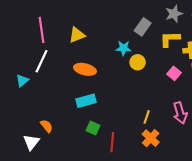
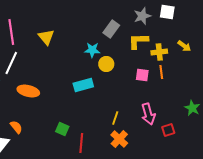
yellow triangle: (77, 35) -> (46, 37), turned -48
orange ellipse: (85, 69) -> (28, 91), moved
pink square: (174, 73) -> (142, 75), turned -32
cyan rectangle: (86, 101) -> (83, 85), moved

